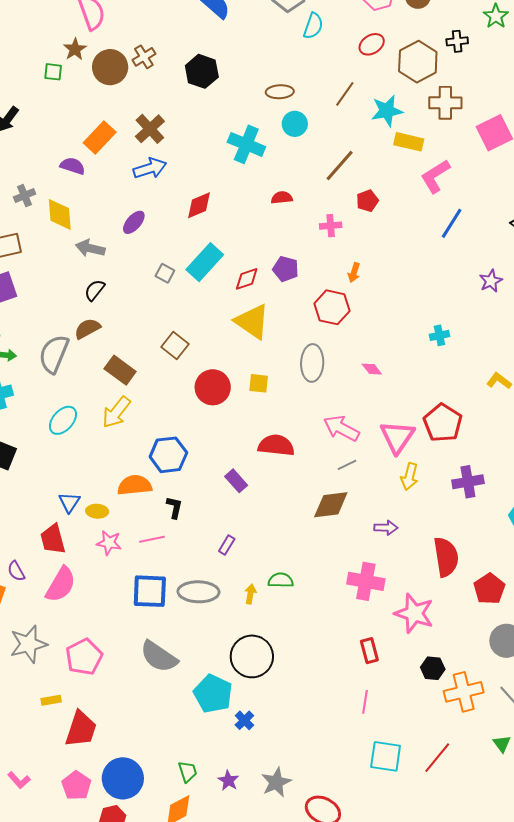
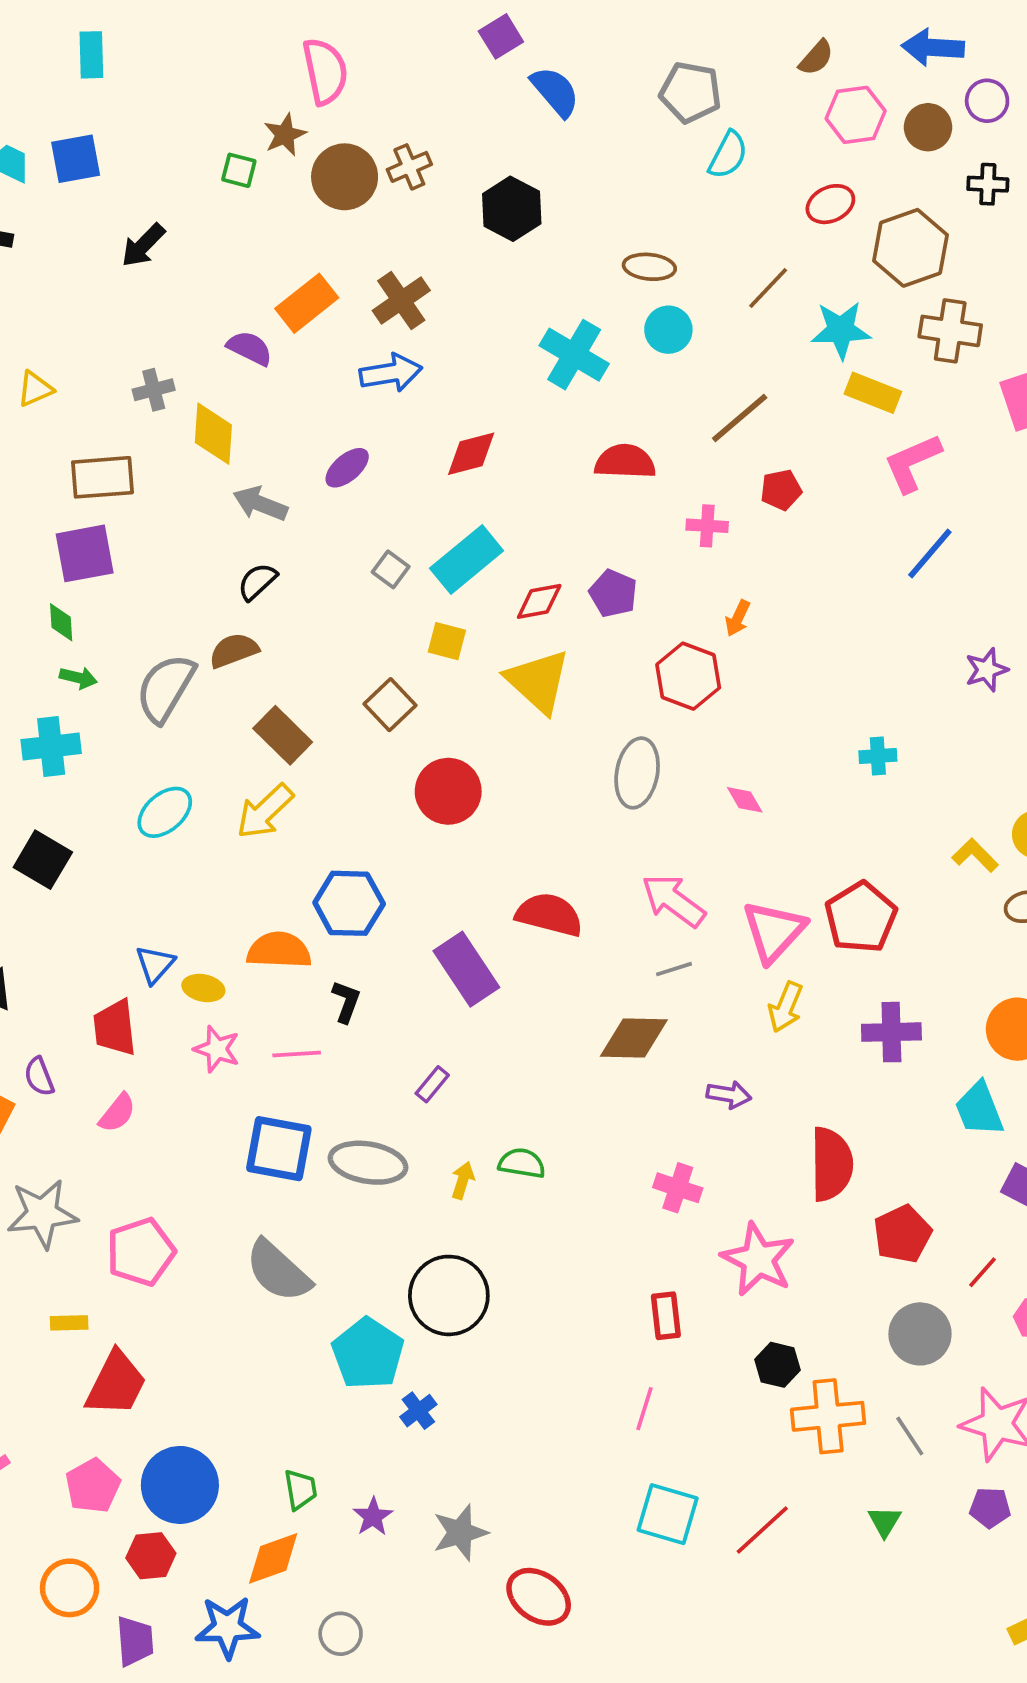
black cross: (457, 41) -> (988, 184), moved
red semicircle: (282, 198) -> (625, 462), size x1.5
yellow square: (259, 383) -> (447, 641), moved
purple rectangle: (236, 481) -> (466, 969), size x1.6
pink cross: (366, 581) -> (678, 1188), size x0.7
pink semicircle: (61, 585) -> (117, 1113), size x0.6

